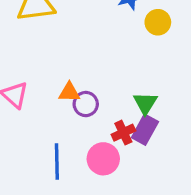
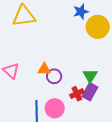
yellow circle: (158, 22) -> (98, 27), size x1.5
pink circle: (103, 159) -> (55, 108), moved

